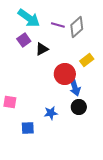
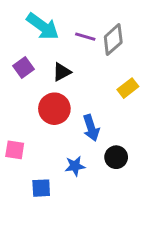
purple square: (24, 40) -> (24, 68), moved
red circle: (65, 74) -> (54, 109), moved
blue arrow: (75, 87) -> (91, 128), moved

